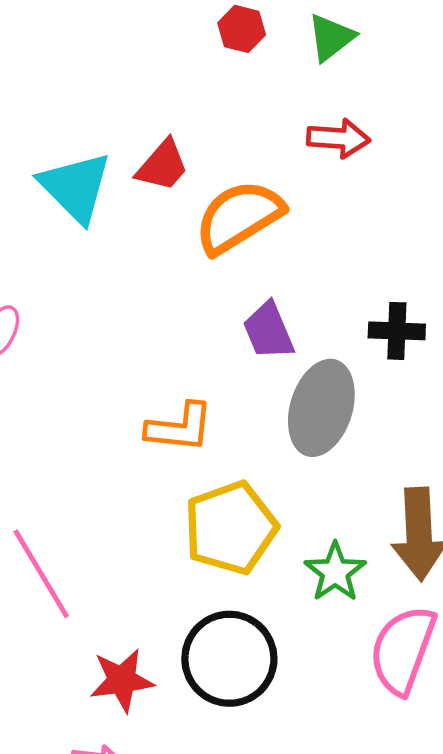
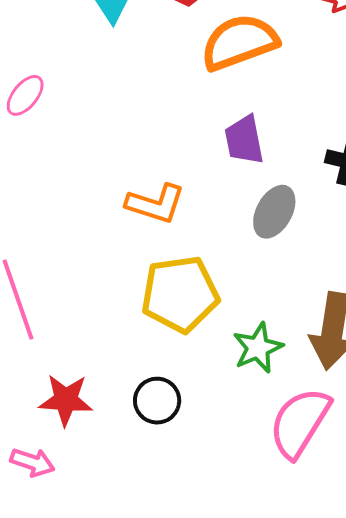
gray ellipse: (321, 408) -> (274, 212), size x0.7
black circle: (229, 659) -> (157, 401), size x0.6

